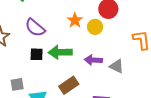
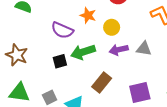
yellow circle: (95, 27) -> (112, 27), moved
purple semicircle: (35, 28) -> (62, 30), moved

